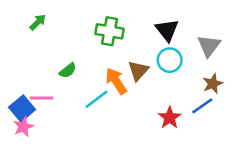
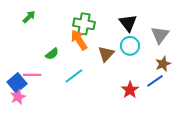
orange arrow: (116, 81) -> (79, 40), moved

